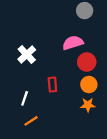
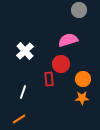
red circle: (87, 62) -> (61, 64), moved
orange line: (31, 121) -> (19, 119), moved

